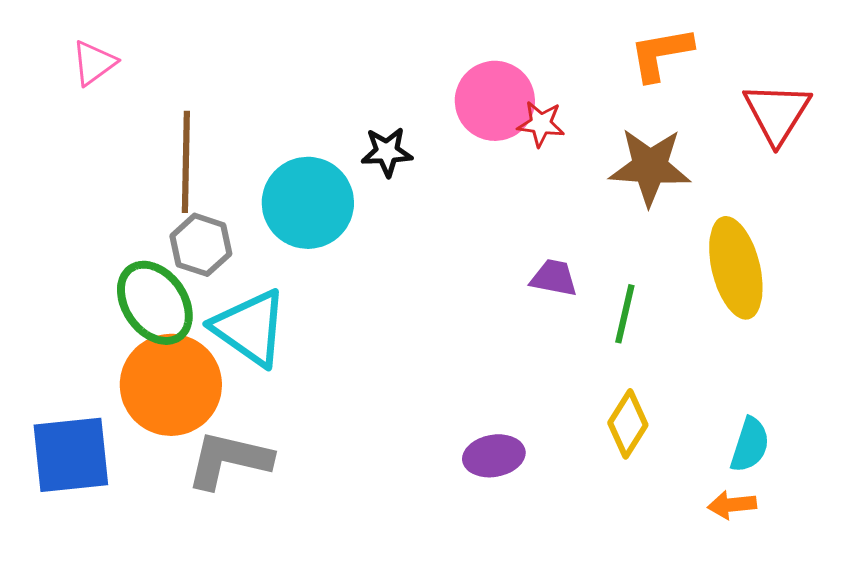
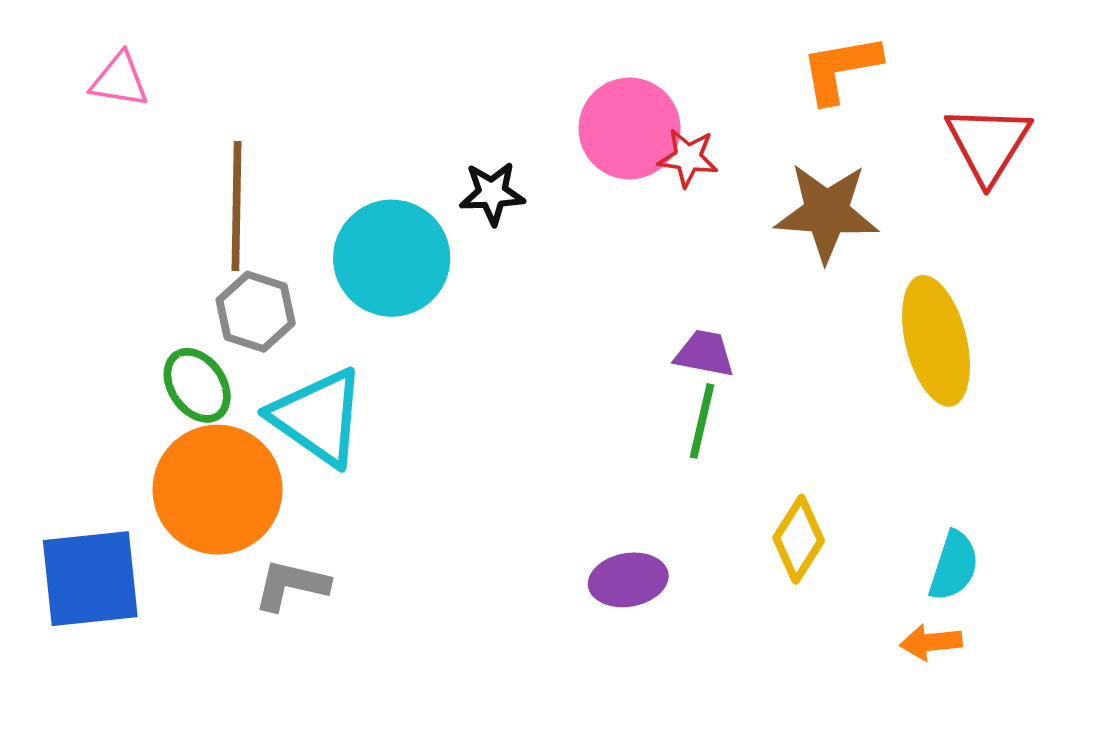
pink triangle: (94, 63) -> (120, 80), turned 45
green ellipse: (155, 303) -> (197, 385), size x0.7
green line: (625, 314) -> (702, 421), moved
gray L-shape: (229, 460) -> (291, 585), size x0.7

